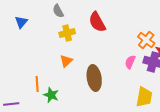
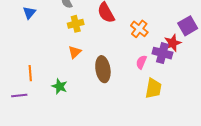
orange cross: (146, 40) -> (139, 29), moved
pink semicircle: (130, 62) -> (141, 62), moved
orange line: (37, 84) -> (30, 73), moved

